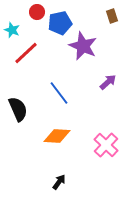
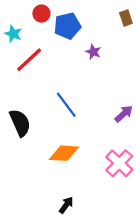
purple star: (83, 46) -> (93, 52), size x0.5
purple arrow: (108, 82) -> (124, 114), moved

